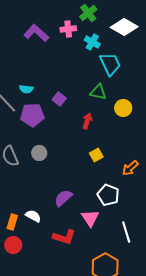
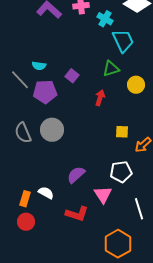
green triangle: (98, 92) -> (111, 69), turned -30
gray circle: (39, 153) -> (52, 130), size x1.5
yellow square: (96, 155) -> (122, 132), moved, turned 32
white pentagon: (108, 195) -> (121, 172), turned -30

